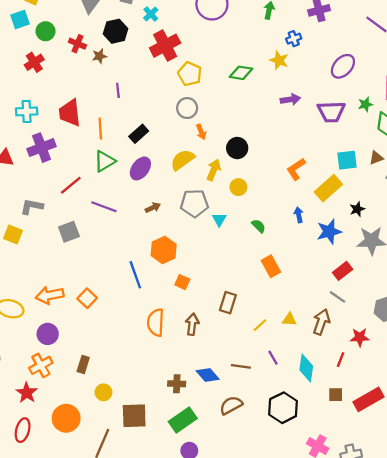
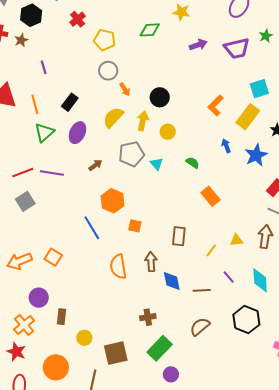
red cross: (165, 46) -> (78, 19), size x0.6
red line: (71, 185) -> (23, 173), moved, turned 30
purple circle: (48, 334) -> (39, 298), moved
blue diamond: (208, 375) -> (172, 281), moved, turned 40

